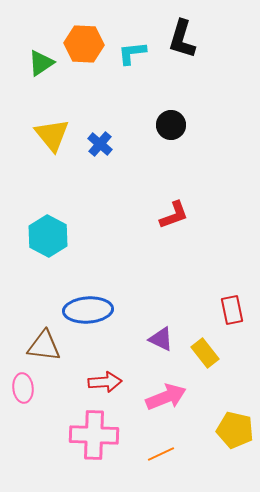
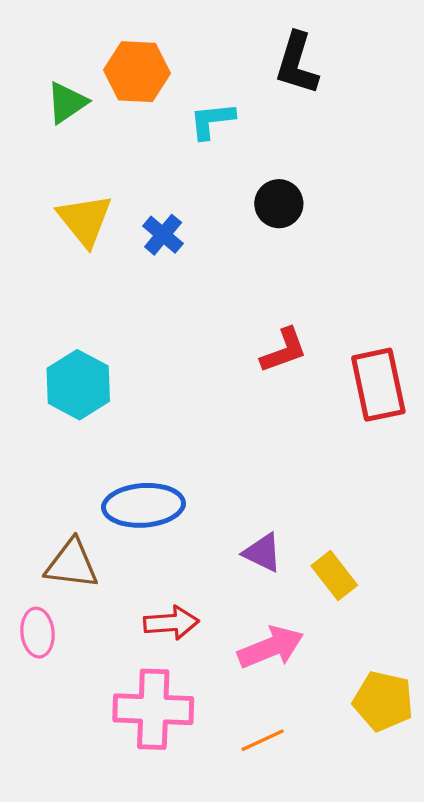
cyan L-shape: (132, 53) -> (212, 121), moved
red rectangle: (232, 310) -> (378, 385), moved, size x1.5

